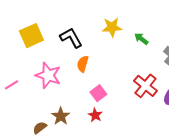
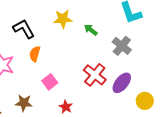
red star: (95, 115) -> (66, 107), moved
brown star: (61, 116) -> (24, 103), moved, turned -30

